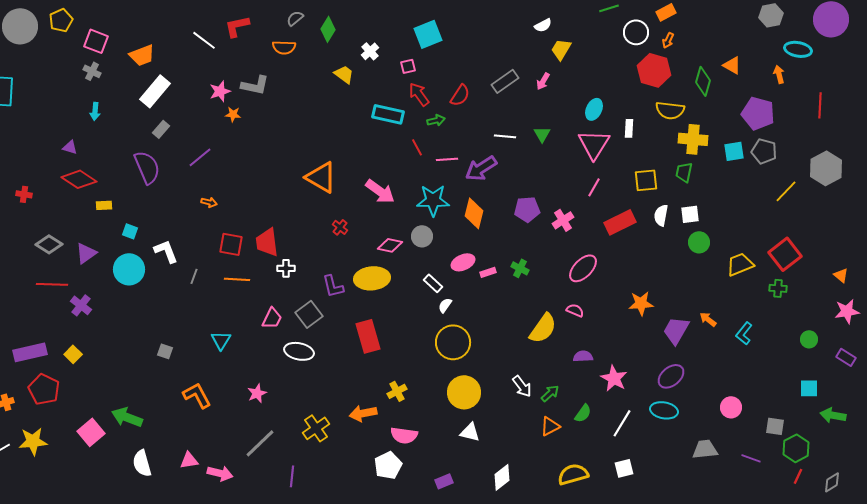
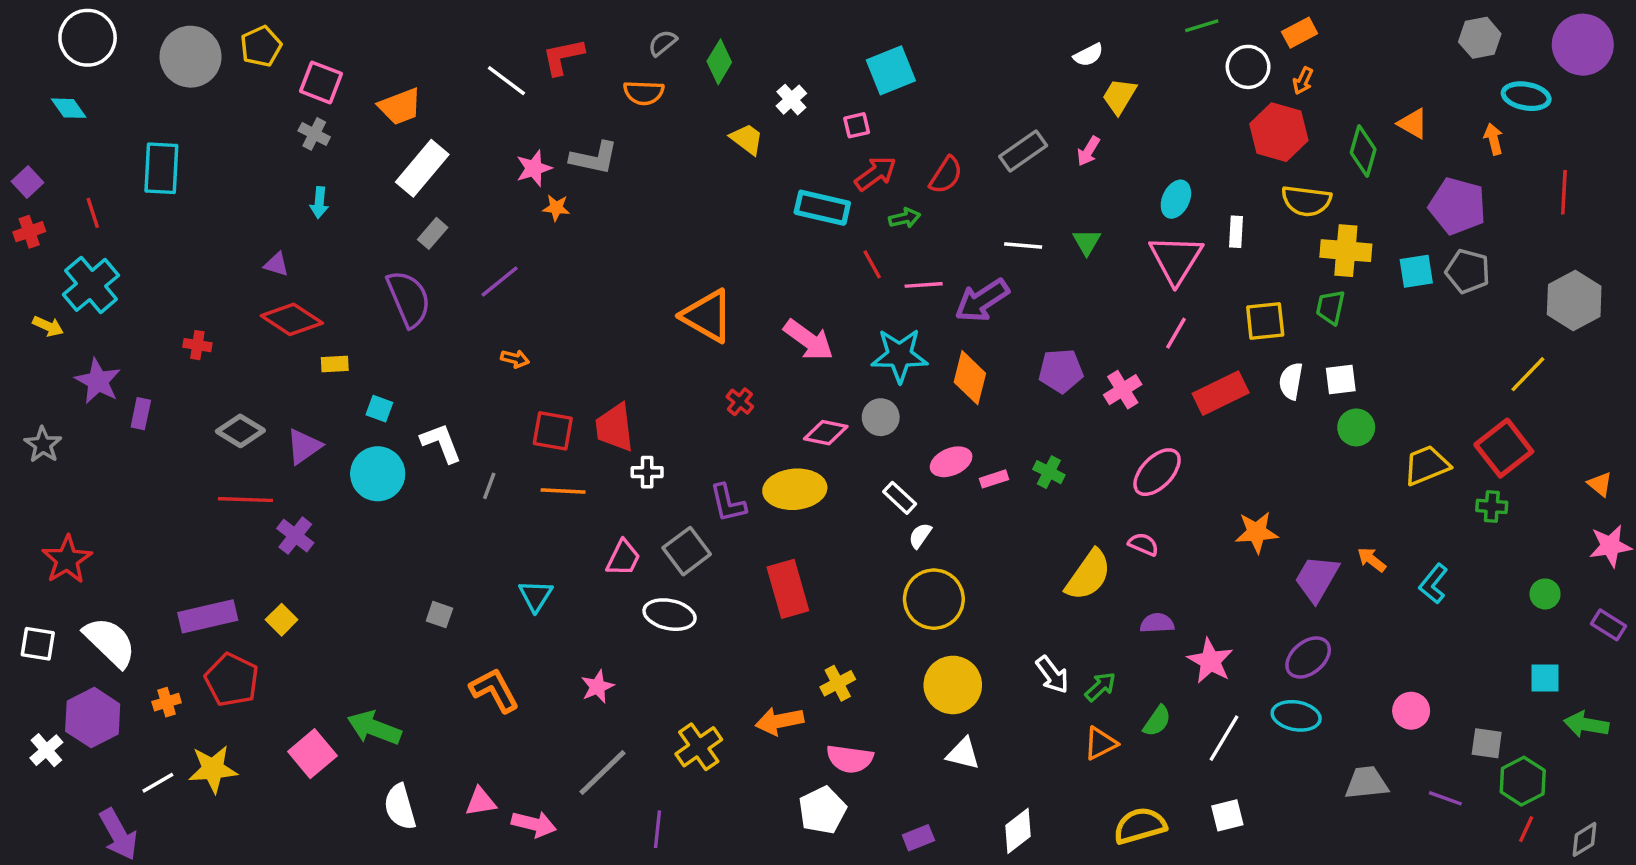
red arrow: (419, 94) -> (876, 173), turned 90
yellow line: (786, 191) -> (1528, 374), moved

